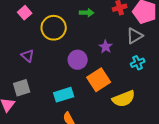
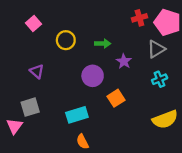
green arrow: (87, 13) -> (103, 44), moved
yellow circle: (54, 28) -> (66, 40), size x0.7
orange square: (99, 80) -> (116, 98), size x0.7
yellow semicircle: (124, 99) -> (165, 119), moved

